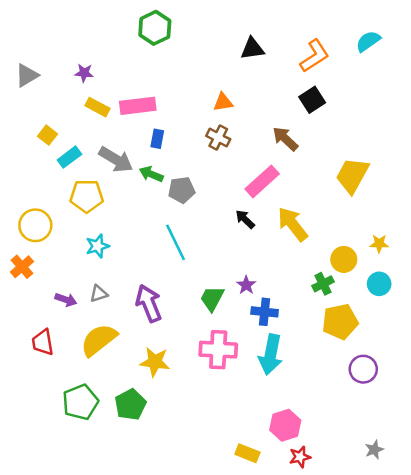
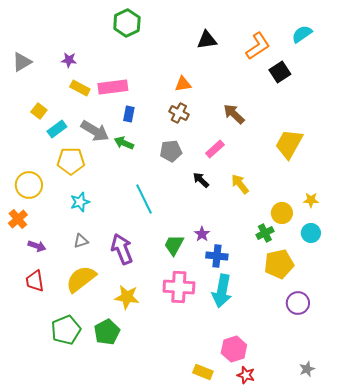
black square: (312, 100) -> (280, 72), moved
pink rectangle: (262, 181) -> (215, 149), size x0.7
gray pentagon: (182, 190) -> (171, 151), moved
yellow arrow: (293, 224) -> (240, 184), size x0.7
purple arrow: (66, 300) -> (37, 246), moved
red star: (300, 457) -> (246, 375), turned 30

